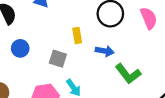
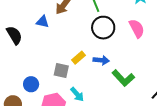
yellow rectangle: (77, 35) -> (79, 58), moved, turned 64
blue circle: (20, 48) -> (31, 84), moved

